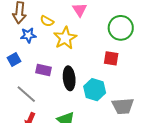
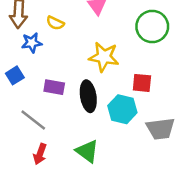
yellow star: (65, 38) -> (104, 57), moved, turned -30
red square: (111, 58) -> (142, 83), moved

